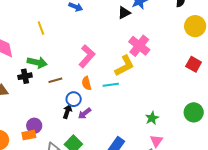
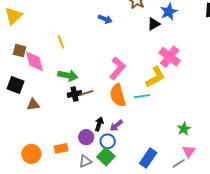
yellow line: (41, 28) -> (61, 42), moved
black cross: (25, 76) -> (74, 94), moved
orange semicircle: (87, 83) -> (118, 95), size x1.6
blue circle: (74, 99) -> (108, 141), moved
purple circle: (34, 126) -> (86, 137), moved

